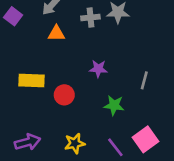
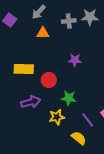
green star: (114, 105) -> (69, 98), moved
purple arrow: (28, 142) -> (31, 102), moved

